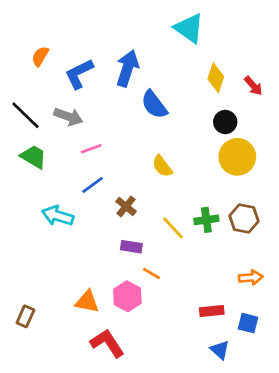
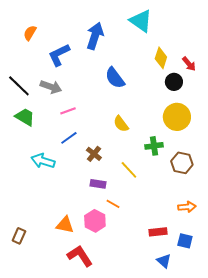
orange semicircle: (40, 56) -> (30, 33), moved
blue arrow: (127, 68) -> (95, 36), moved
black circle: (225, 122) -> (174, 82), moved
green cross: (206, 220) -> (154, 146), moved

